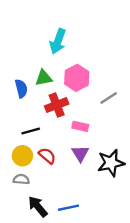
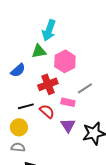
green triangle: (44, 78) -> (39, 51), moved
blue semicircle: (21, 89) -> (18, 70), turned 63
gray line: (109, 98) -> (85, 88), moved
red semicircle: (47, 156) -> (47, 111), moved

